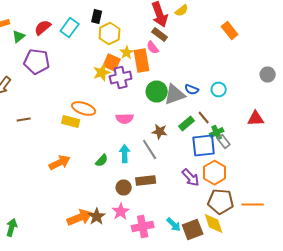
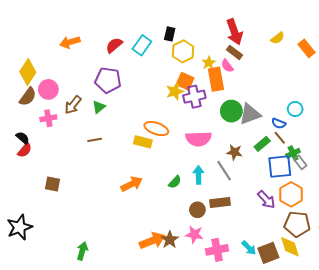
yellow semicircle: (182, 10) -> (278, 38), moved
green triangle: (19, 36) -> (99, 107), moved
yellow star: (127, 52) -> (209, 63), moved
blue semicircle: (192, 90) -> (279, 123), moved
pink semicircle: (125, 118) -> (198, 139), size x1.4
pink star: (121, 212) -> (194, 234), turned -30

